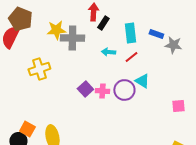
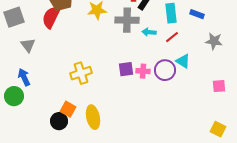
gray cross: (72, 38) -> (127, 20), moved
gray star: (173, 45) -> (214, 41), moved
yellow cross: (39, 69) -> (81, 73), moved
purple square: (85, 89) -> (126, 69), turned 35

